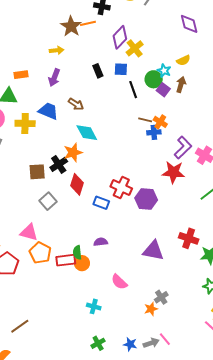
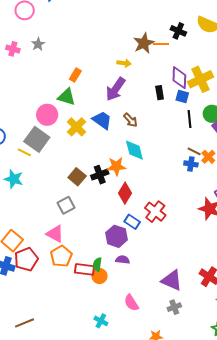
purple diamond: (120, 37) -> (179, 78), moved, turned -55
yellow cross: (135, 48) -> (200, 79), size x1.4
orange rectangle: (21, 75) -> (75, 75), moved, turned -64
purple arrow: (54, 78) -> (116, 89), size x1.4
yellow cross: (25, 123) -> (77, 127), turned 30
blue cross: (154, 132) -> (191, 164), moved
brown square: (37, 172) -> (77, 177), turned 30
red diamond: (77, 184) -> (125, 193), moved
purple hexagon: (146, 199) -> (116, 236), moved
gray square: (48, 201) -> (66, 205), moved
gray cross: (161, 297) -> (174, 307), moved

